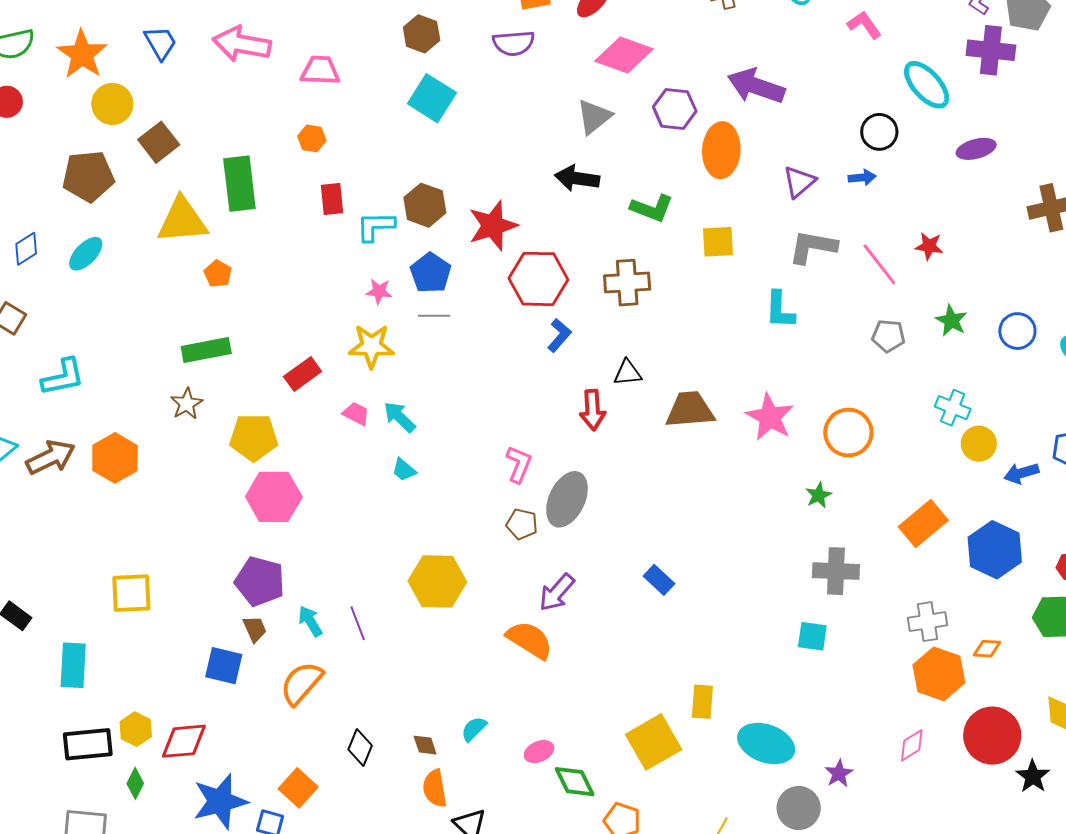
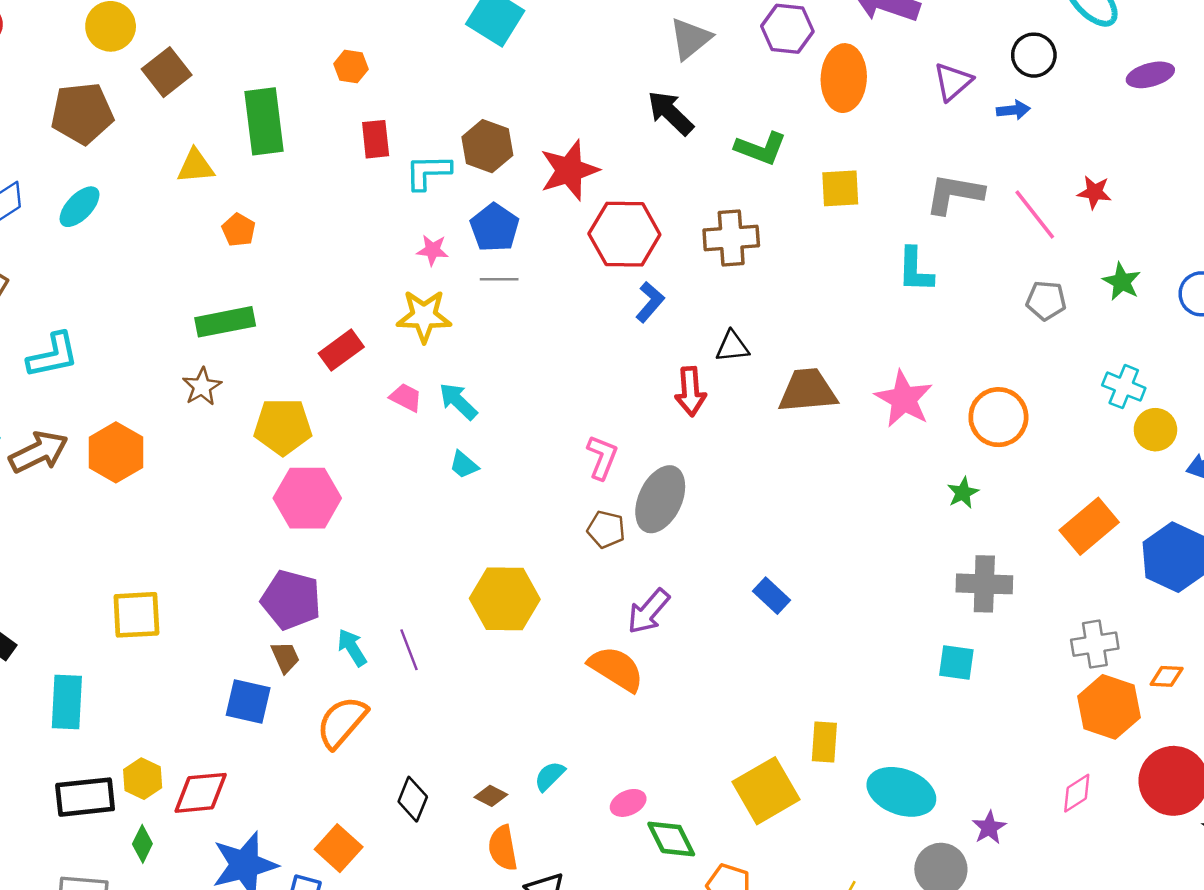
black arrow: (577, 178) -> (670, 113), turned 36
purple triangle: (799, 182) -> (953, 82), moved
yellow triangle: (182, 221) -> (196, 166), size x0.6
brown diamond: (425, 745) -> (491, 796), turned -44

